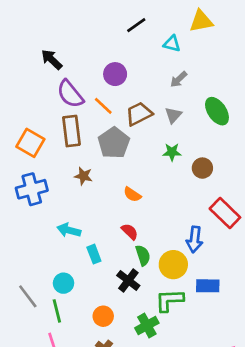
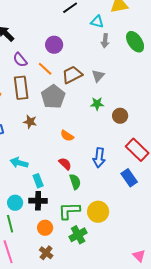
gray arrow: (179, 79) -> (105, 41), moved, turned -40
purple semicircle: (70, 94) -> (20, 60), size x0.7
green ellipse: (217, 111) -> (135, 42), moved
blue arrow: (194, 239) -> (99, 158), moved
yellow circle: (173, 265) -> (98, 212), moved
black cross: (128, 280) -> (38, 201), moved, turned -36
blue rectangle: (208, 286) -> (129, 178), moved, turned 54
green L-shape: (169, 300) -> (69, 211), moved

